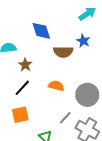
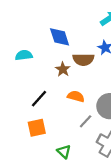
brown star: (25, 65) -> (63, 69), moved
gray line: (65, 118) -> (86, 121), moved

